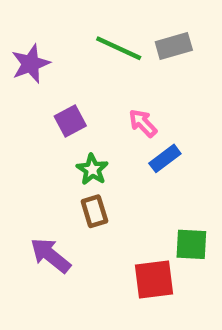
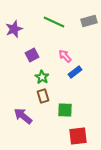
gray rectangle: (174, 46) -> (89, 21), moved
green square: (191, 244) -> (65, 110), moved
red square: (154, 280) -> (78, 136), moved

